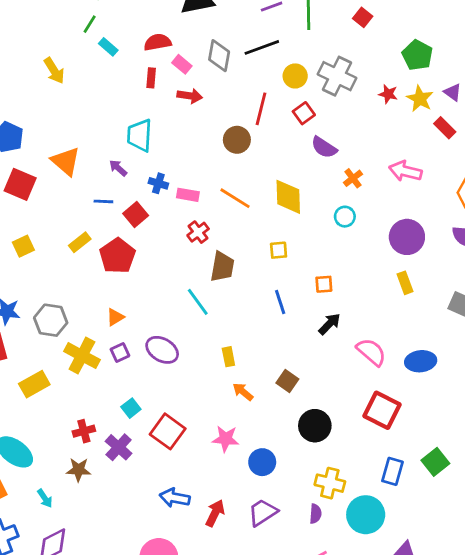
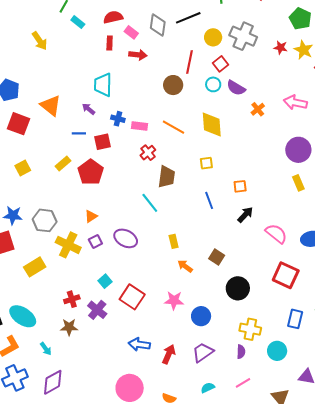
red square: (136, 214) -> (103, 142), turned 30
cyan circle: (345, 217) -> (213, 84), moved
cyan circle: (366, 515) -> (277, 351), size x0.7

